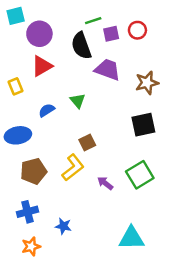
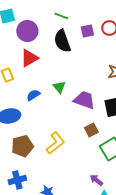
green line: (93, 21) -> (61, 16), moved, turned 40
purple trapezoid: (108, 70) -> (84, 100), moved
brown square: (87, 143) -> (91, 130), moved
purple arrow: (105, 183) -> (96, 180), moved

